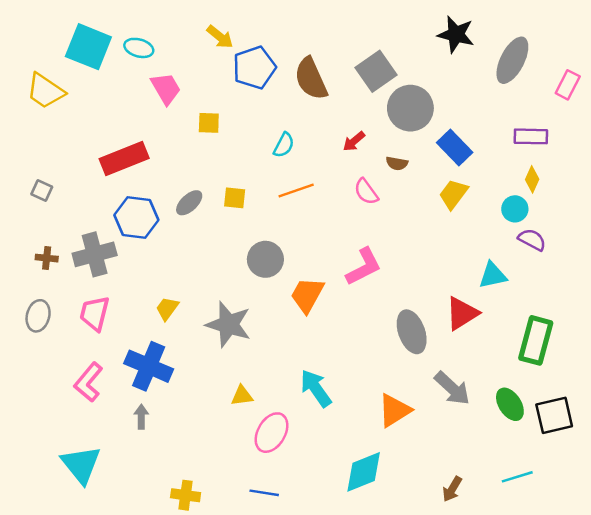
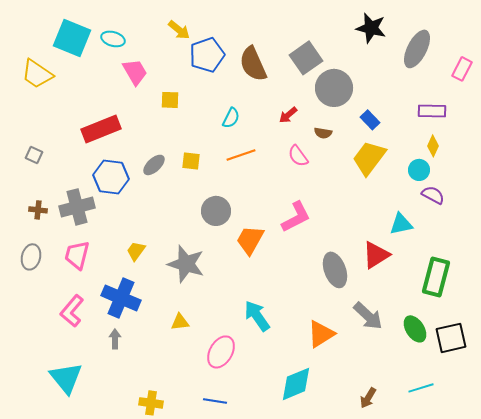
blue rectangle: (455, 147) -> (370, 120), size x0.7
yellow trapezoid: (453, 194) -> (369, 158), size x1.4
yellow triangle: (242, 396) -> (180, 322), moved

